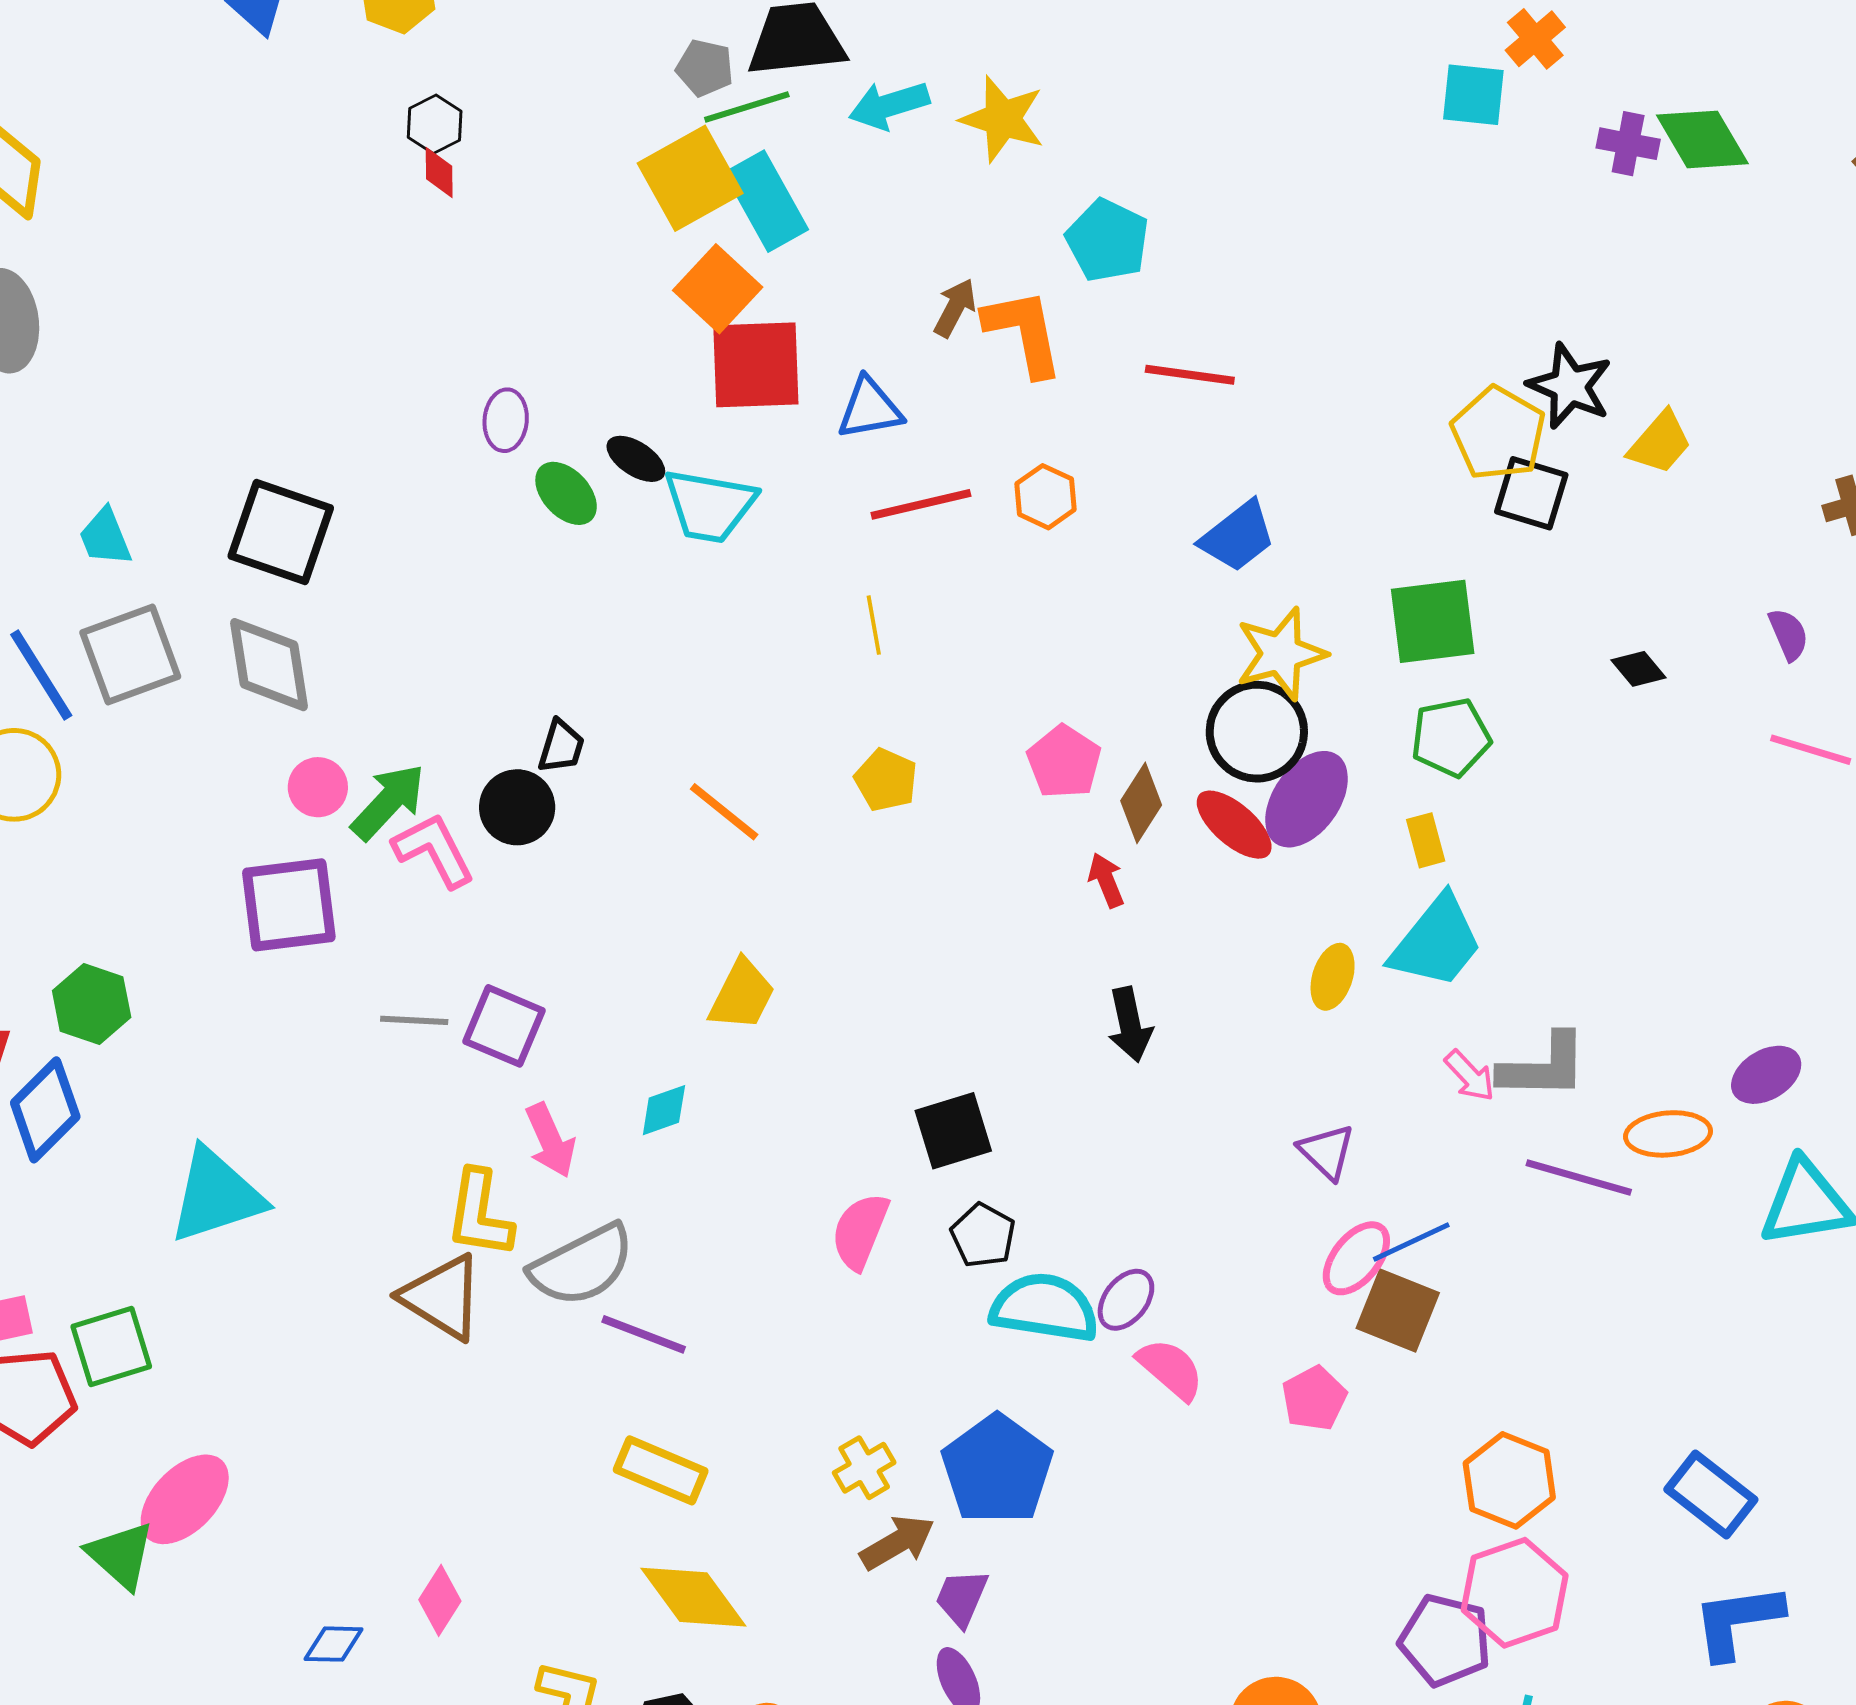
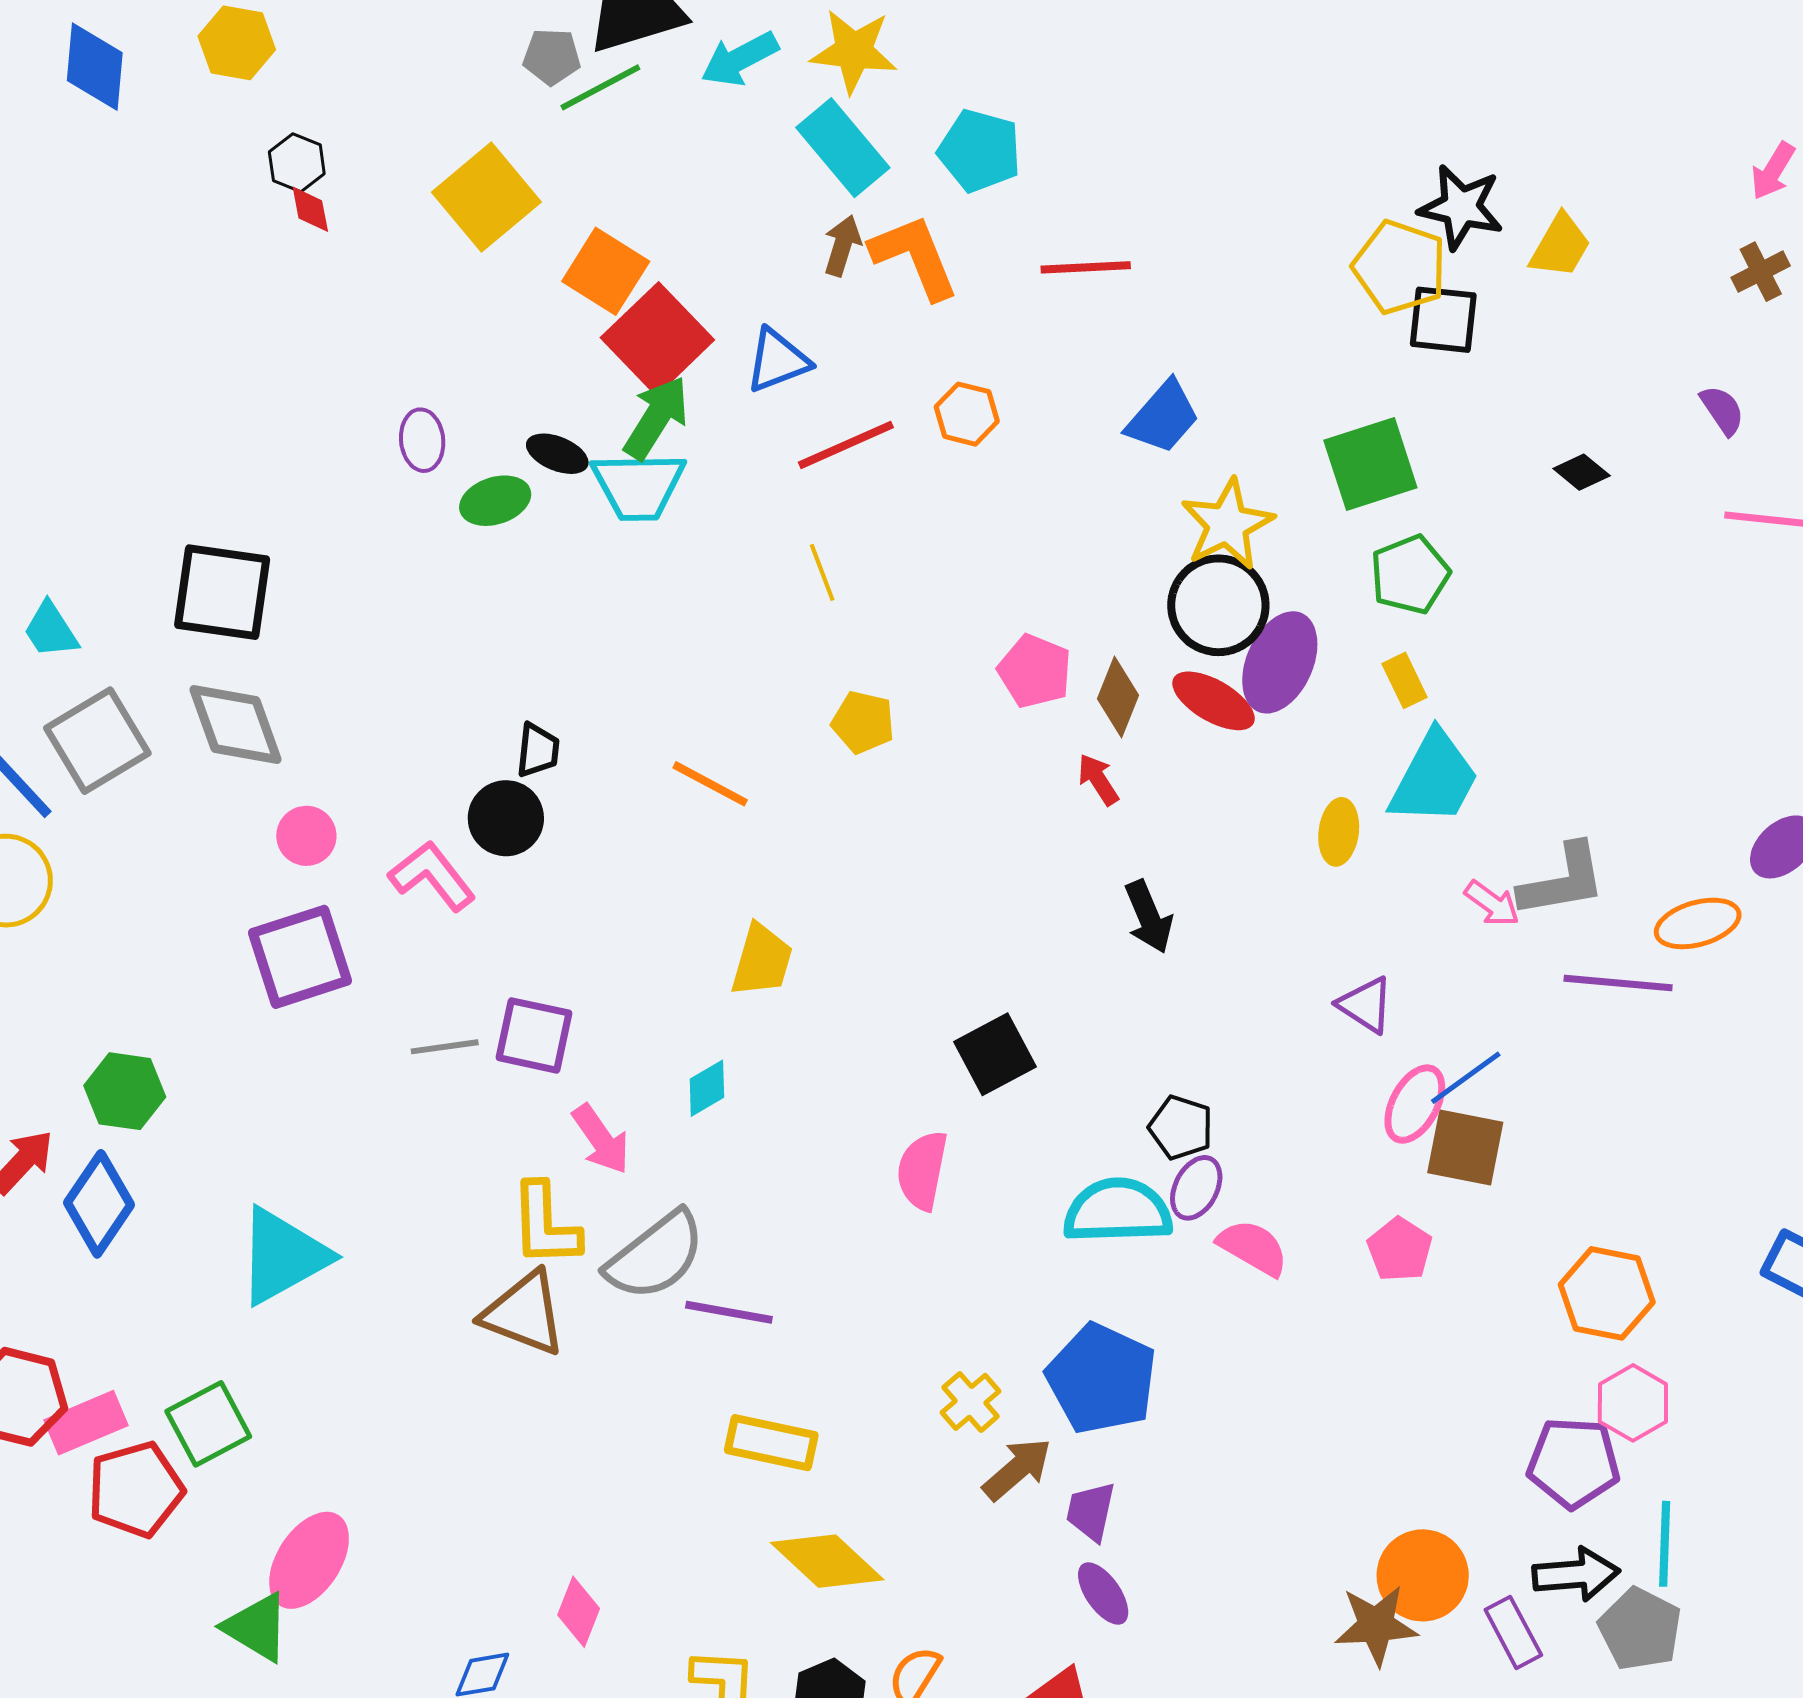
yellow square: (690, 178) -> (486, 197), moved
cyan rectangle: (766, 201) -> (843, 148), moved
red square: (756, 365) -> (657, 339), turned -31
green ellipse: (566, 493) -> (495, 501), turned -54
green arrow: (388, 802) -> (656, 418), moved
black pentagon: (983, 1235) -> (1181, 1127), moved
pink hexagon: (1515, 1593) -> (1633, 1403), size x0.7

